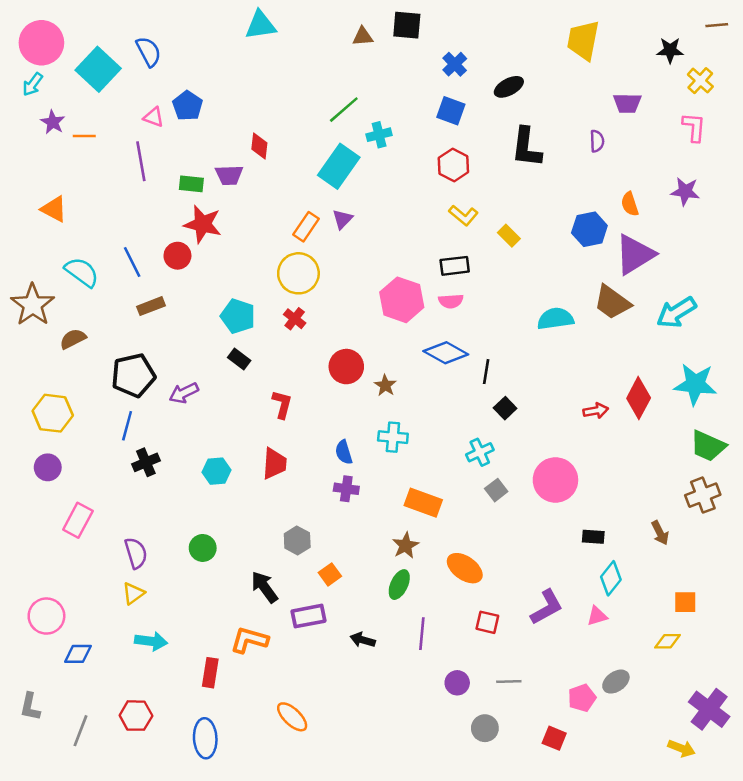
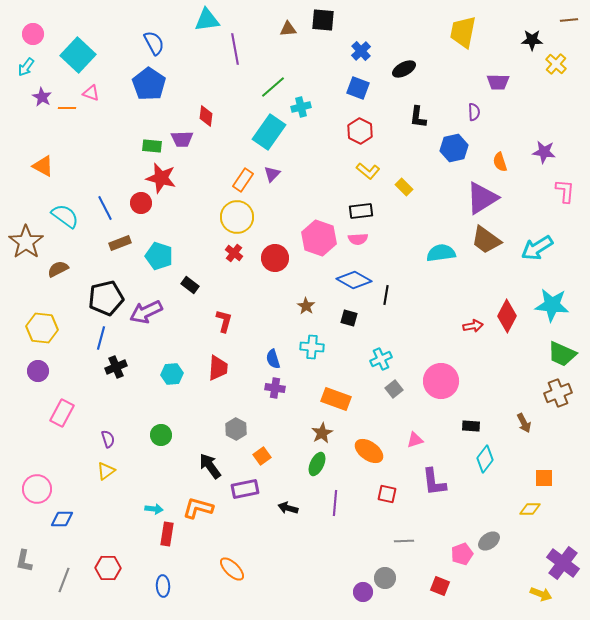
pink circle: (41, 43) -> (33, 34), size x0.6
blue semicircle: (148, 52) -> (154, 43), moved
blue pentagon: (188, 106) -> (149, 84), size x1.4
pink triangle: (154, 117) -> (91, 93), moved
pink L-shape: (694, 127) -> (565, 191), moved
black L-shape: (526, 147) -> (418, 117), size x0.7
purple line: (141, 161) -> (235, 49), moved
blue hexagon: (589, 229) -> (454, 148), moved
purple triangle: (635, 254) -> (482, 198), moved
cyan pentagon: (238, 316) -> (159, 256), moved
red circle: (346, 367) -> (275, 258), moved
purple arrow: (184, 393) -> (146, 312), size x1.4
black square: (505, 408) -> (349, 318), moved, turned -30
purple semicircle: (136, 553) -> (108, 439), size x0.7
purple L-shape: (547, 607) -> (434, 482), turned 112
pink triangle: (597, 616) -> (415, 440), moved
cyan arrow: (151, 641) -> (154, 509), moved, size x0.7
purple circle: (457, 683) -> (363, 592), moved
blue ellipse: (205, 738) -> (163, 586), size x0.7

